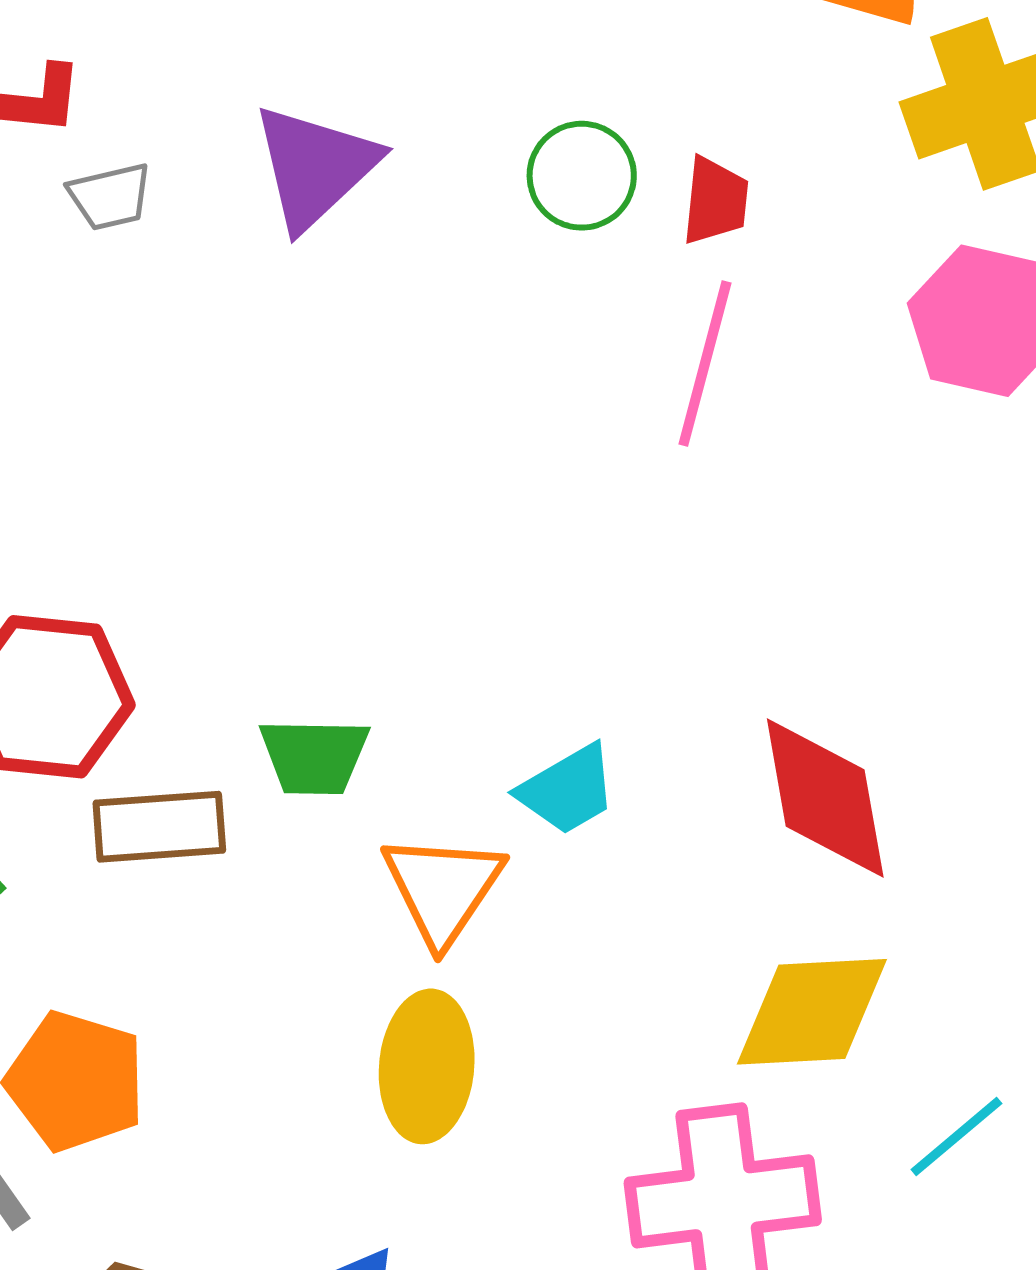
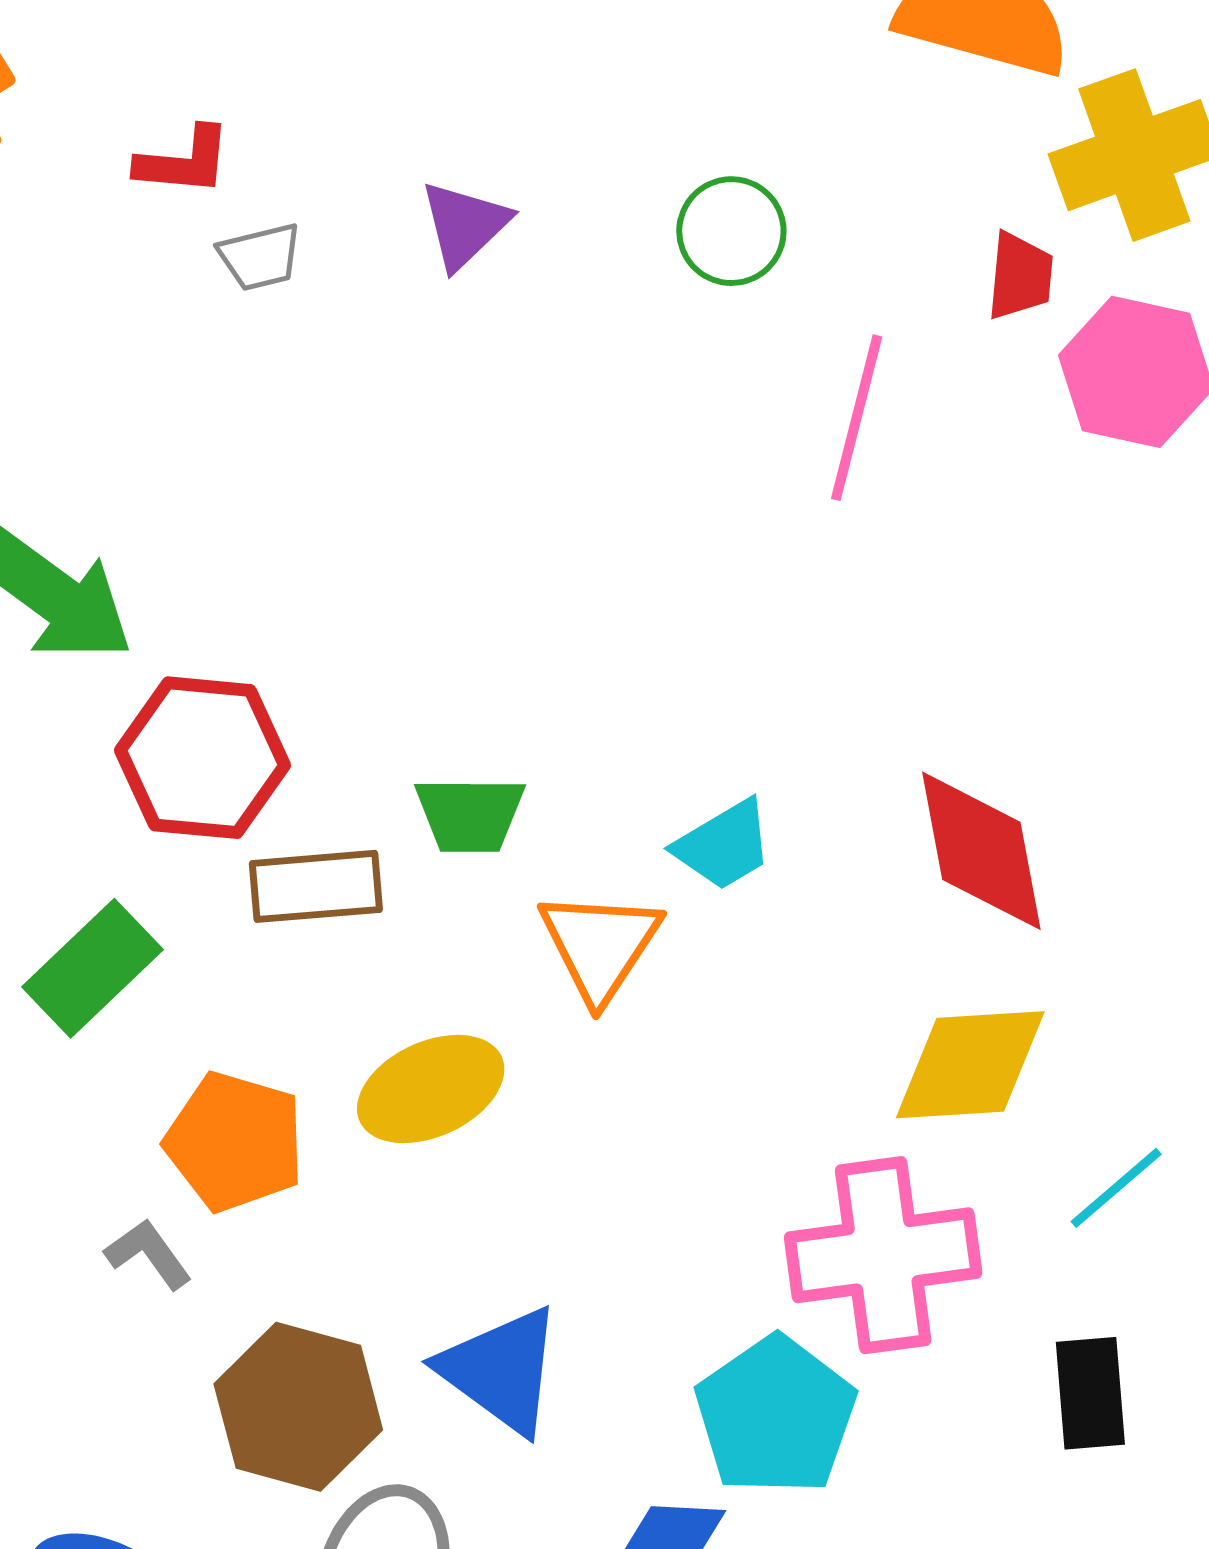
purple triangle: (315, 167) -> (465, 225), size x0.7
red trapezoid: (715, 201) -> (1020, 276), moved
yellow ellipse: (427, 1066) -> (431, 1089), moved, turned 61

